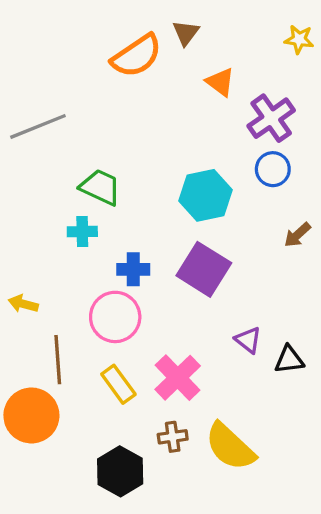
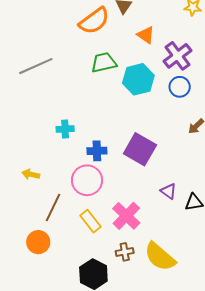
green trapezoid: (100, 187) -> (104, 63), moved, turned -36
cyan hexagon: (205, 195) -> (138, 79), moved
brown line: (58, 360) -> (53, 208), turned 32
orange circle: (31, 415) -> (38, 242), size x0.7

